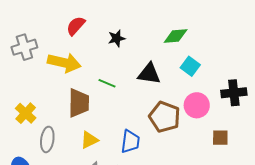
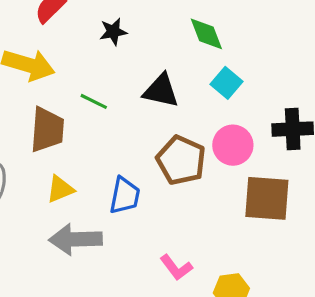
green diamond: (176, 36) -> (206, 34), turned 70
brown square: (220, 138) -> (267, 198), size x1.8

